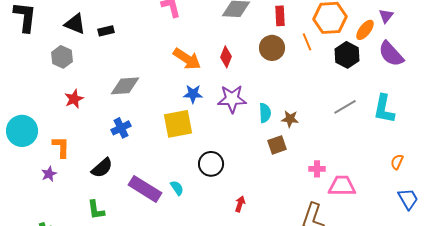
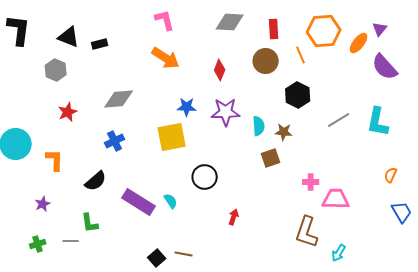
black hexagon: (347, 55) -> (298, 95), moved
orange arrow: (187, 59) -> (166, 58), moved
purple star: (49, 174) -> (43, 204), moved

